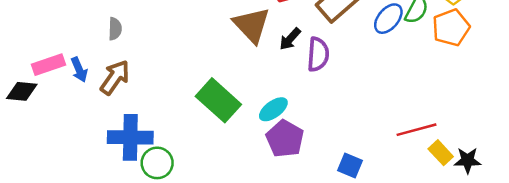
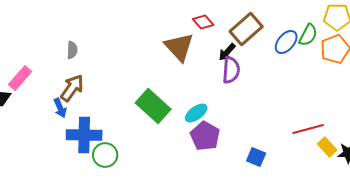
black arrow: (290, 39) -> (227, 52), moved
pink rectangle: (49, 65) -> (20, 78), turned -30
blue arrow: (79, 70) -> (60, 108), moved

